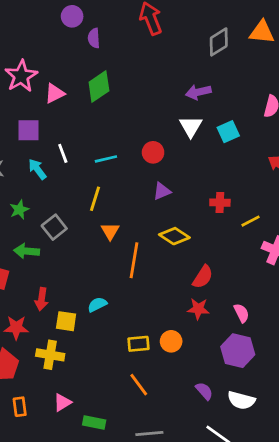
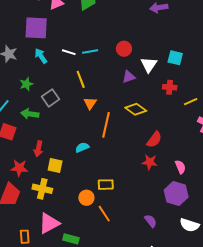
white triangle: (191, 126) -> (149, 65), moved
purple square: (29, 130) -> (36, 28), size x1.4
cyan square: (228, 132) -> (175, 58), moved, turned 35
white line: (63, 153) -> (69, 52), moved, turned -56
yellow line: (95, 199) -> (81, 79), turned -42
cyan semicircle: (97, 305) -> (82, 147), moved
orange circle: (171, 341) -> (86, 198), moved
white semicircle: (241, 400) -> (189, 225), moved
pink triangle: (62, 402) -> (49, 223), size x1.6
orange rectangle: (20, 407) -> (25, 237), moved

